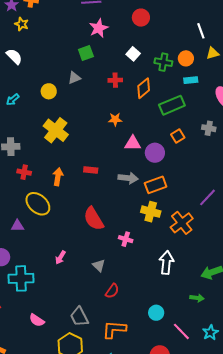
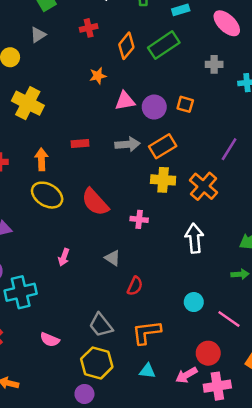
orange diamond: (144, 88) -> (126, 46), moved
orange square: (178, 136) -> (185, 104), moved, turned -32
yellow ellipse: (38, 204) -> (47, 195), moved

